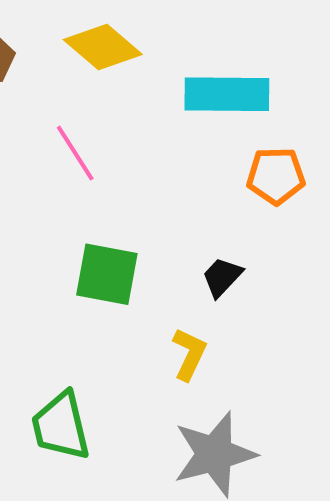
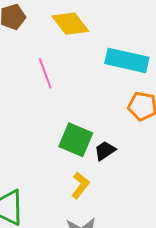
green square: (107, 274) -> (76, 140), moved

